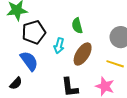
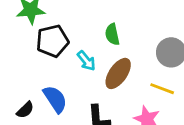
cyan arrow: (59, 46) -> (86, 61), turned -56
blue semicircle: (29, 61) -> (55, 99), moved

